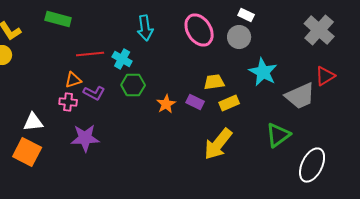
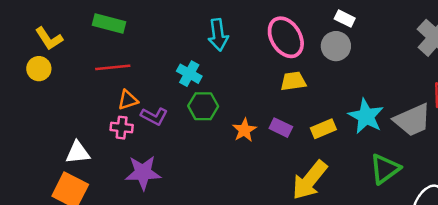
red line: (90, 54) -> (113, 67), moved
cyan star: (263, 72) -> (366, 116), moved
yellow trapezoid: (214, 82) -> (293, 81), moved

